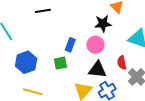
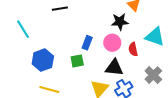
red semicircle: (122, 63) -> (133, 49), moved

